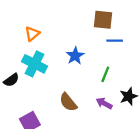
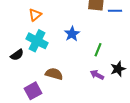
blue line: (115, 41) -> (115, 11), moved
brown semicircle: (68, 102) -> (54, 74), moved, turned 144

